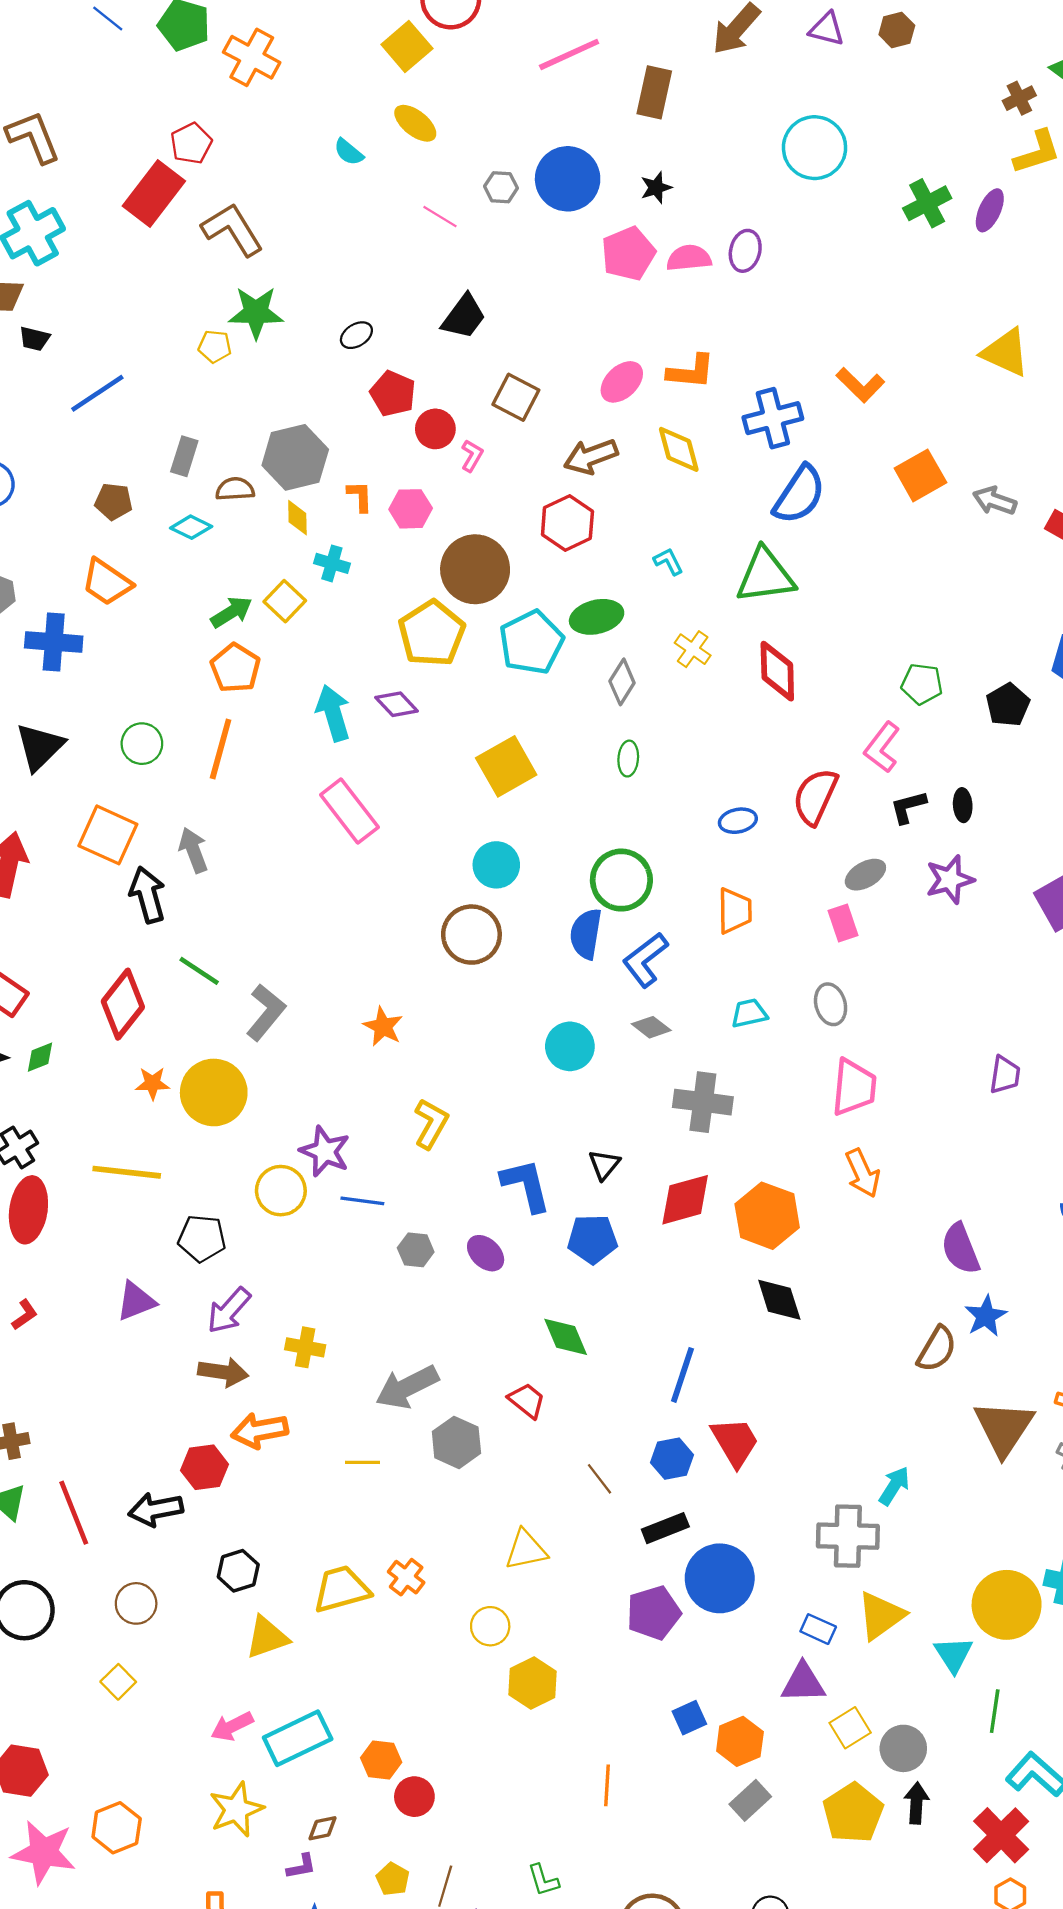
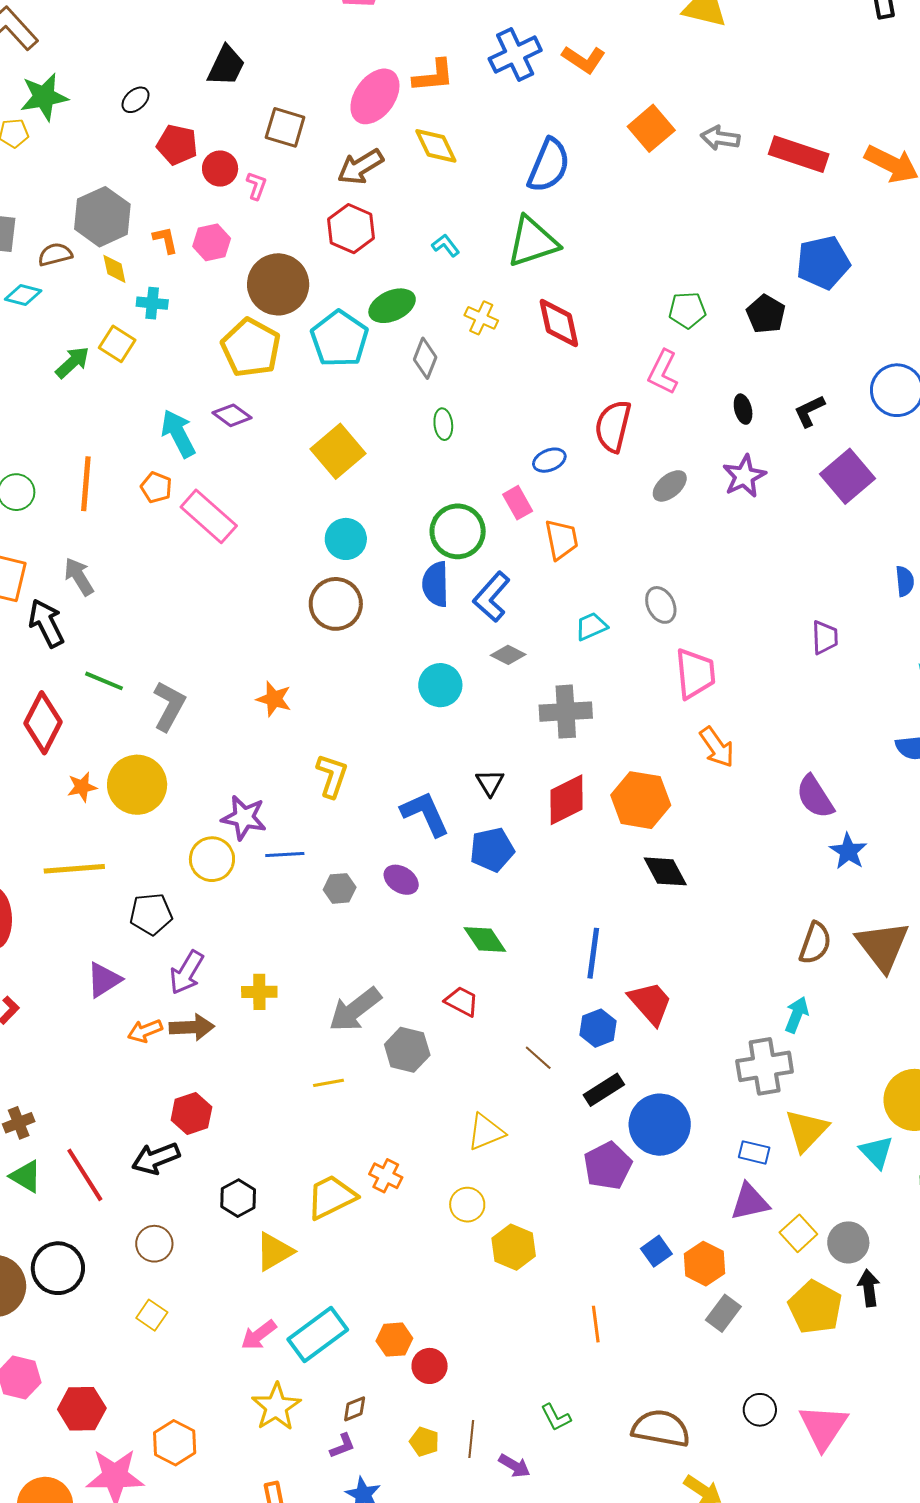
pink ellipse: (622, 382) -> (375, 96), size x1.4
blue cross: (773, 418) -> (515, 55), moved
orange pentagon: (235, 668) -> (156, 487), moved, size x0.7
black L-shape: (908, 807) -> (809, 411), moved
pink rectangle: (843, 923) -> (518, 503), moved
brown semicircle: (937, 1349) -> (815, 943), moved
orange arrow: (260, 1431) -> (145, 1031), moved, size x0.7

